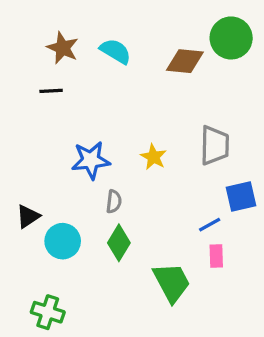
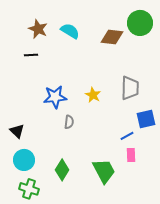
black triangle: (28, 216) -> (17, 131), turned -42
cyan circle: (63, 241) -> (24, 160), moved
green diamond: (119, 243) -> (62, 170), moved

